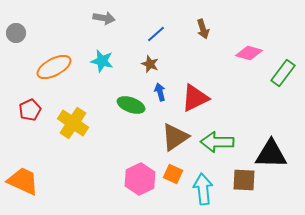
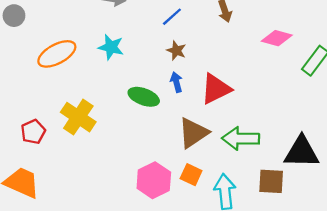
brown star: (150, 64) -> (176, 51), moved
red pentagon: (30, 110) -> (33, 132), moved

